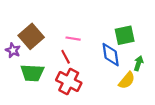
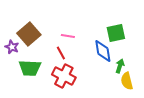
green arrow: (139, 63) -> (120, 66), moved
yellow semicircle: (127, 80) -> (127, 81), moved, turned 126

